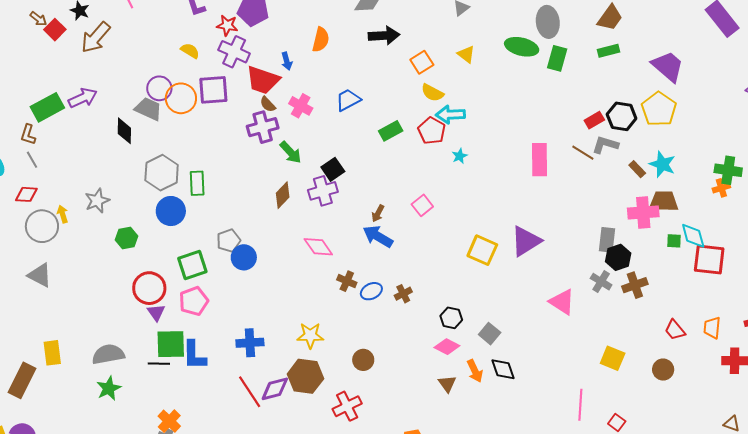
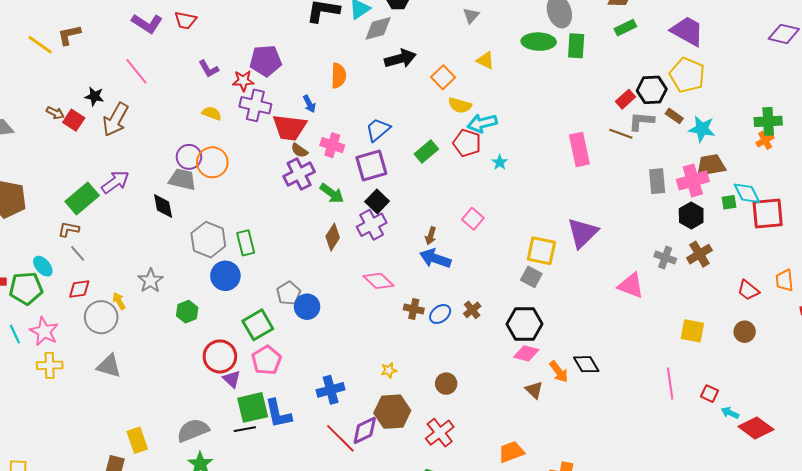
purple square: (213, 90) -> (371, 165), moved
brown L-shape: (28, 134) -> (69, 229), turned 95
brown rectangle: (637, 169) -> (674, 116), moved
gray rectangle: (607, 240) -> (657, 181), moved
black hexagon: (618, 257) -> (691, 215), moved
black hexagon: (451, 318) -> (525, 324), size x1.6
gray square: (490, 334) -> (531, 277), moved
yellow star: (310, 335) -> (389, 370), size x0.6

